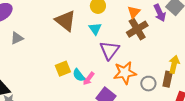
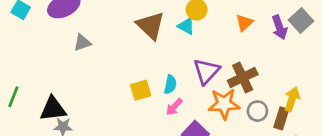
cyan triangle: (95, 29) -> (186, 26), moved, turned -32
brown cross: (137, 29) -> (243, 77), moved
cyan semicircle: (79, 75) -> (170, 84), moved, turned -136
gray circle: (148, 84) -> (257, 111), moved

